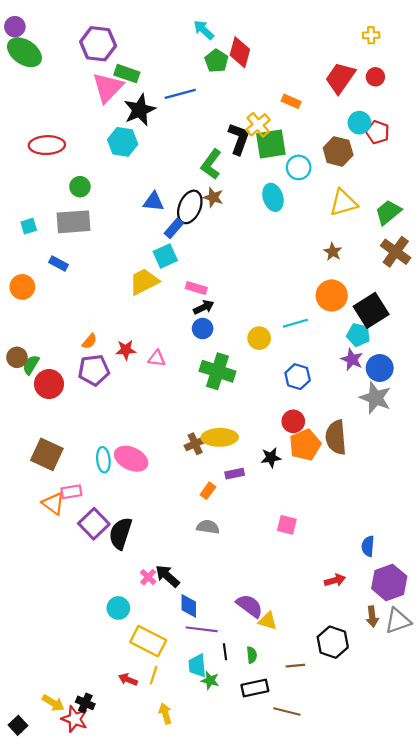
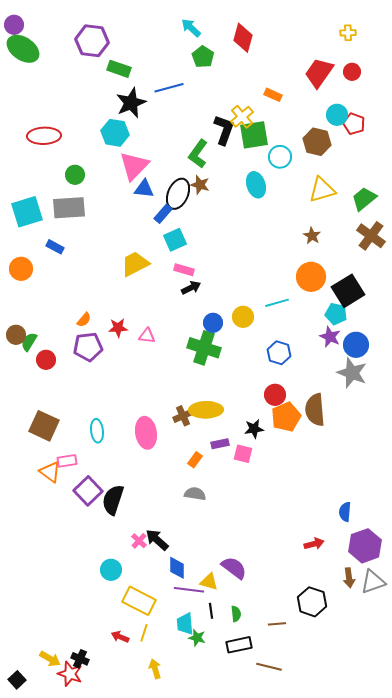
red diamond: (240, 52) -> (243, 38), moved
pink triangle: (108, 87) -> (134, 166), moved
cyan square: (29, 226) -> (27, 212), size x2.0
cyan square: (165, 256) -> (175, 240), moved
blue circle: (203, 329) -> (213, 323), moved
red circle: (49, 384) -> (46, 360), size x0.7
pink ellipse: (131, 459) -> (146, 433), moved, turned 56
pink square: (287, 525) -> (243, 454), moved
yellow triangle: (268, 621) -> (209, 582), moved

